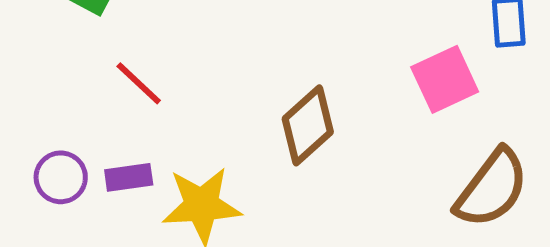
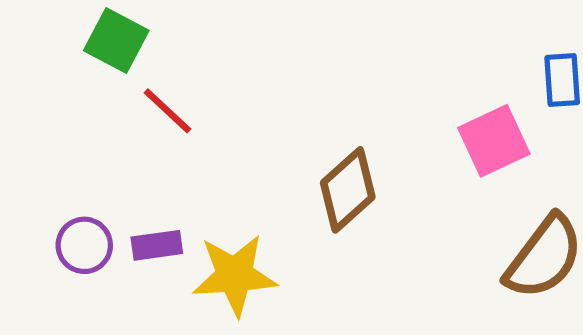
red line: (139, 83) -> (167, 111), moved

